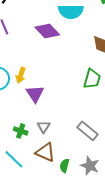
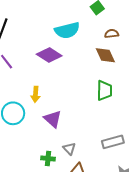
yellow arrow: (21, 75) -> (35, 94), moved
gray rectangle: (88, 131) -> (113, 142), turned -40

